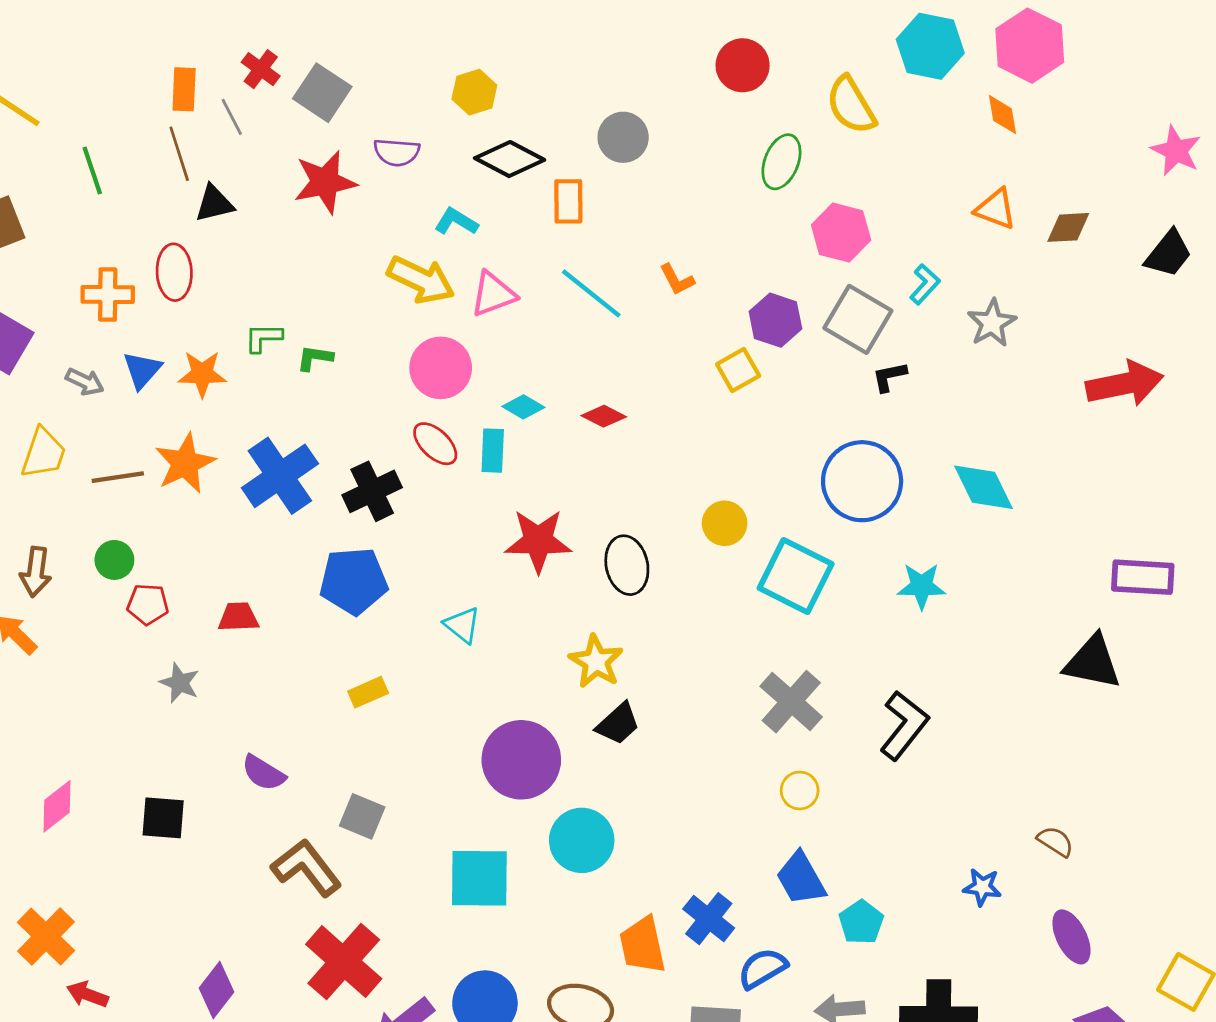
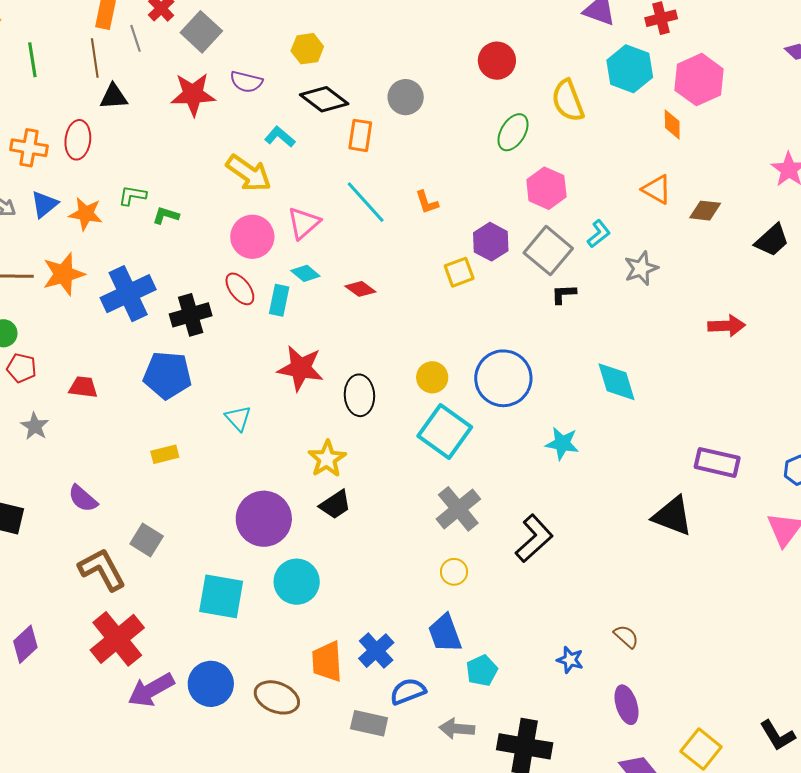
pink triangle: (493, 294) -> (304, 223), moved, turned -30
red arrow: (1125, 384) -> (727, 326), size x0.7
blue circle: (862, 481) -> (503, 378), moved
cyan square: (796, 576) -> (445, 432), moved

